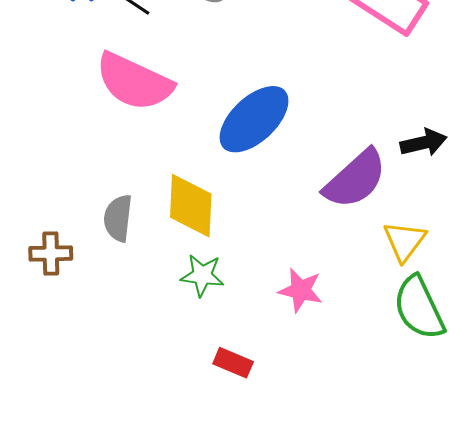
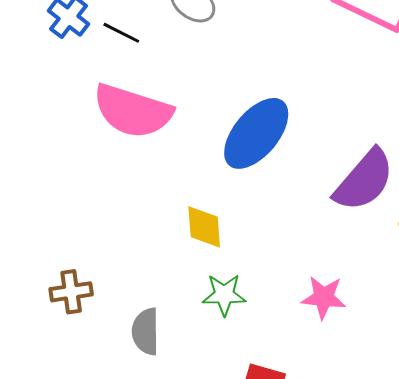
yellow diamond: (191, 206) -> (204, 227), size x0.7
gray semicircle: (118, 218) -> (146, 331), moved

